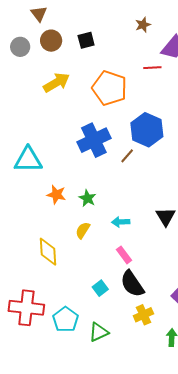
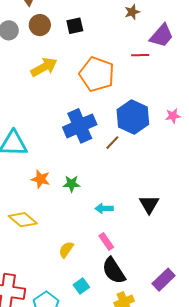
green star: (87, 198) -> (72, 184), turned -30
yellow semicircle: (83, 230) -> (66, 250), moved
yellow diamond: (48, 252) -> (23, 220), moved, turned -48
cyan square: (100, 288) -> (81, 286), moved

